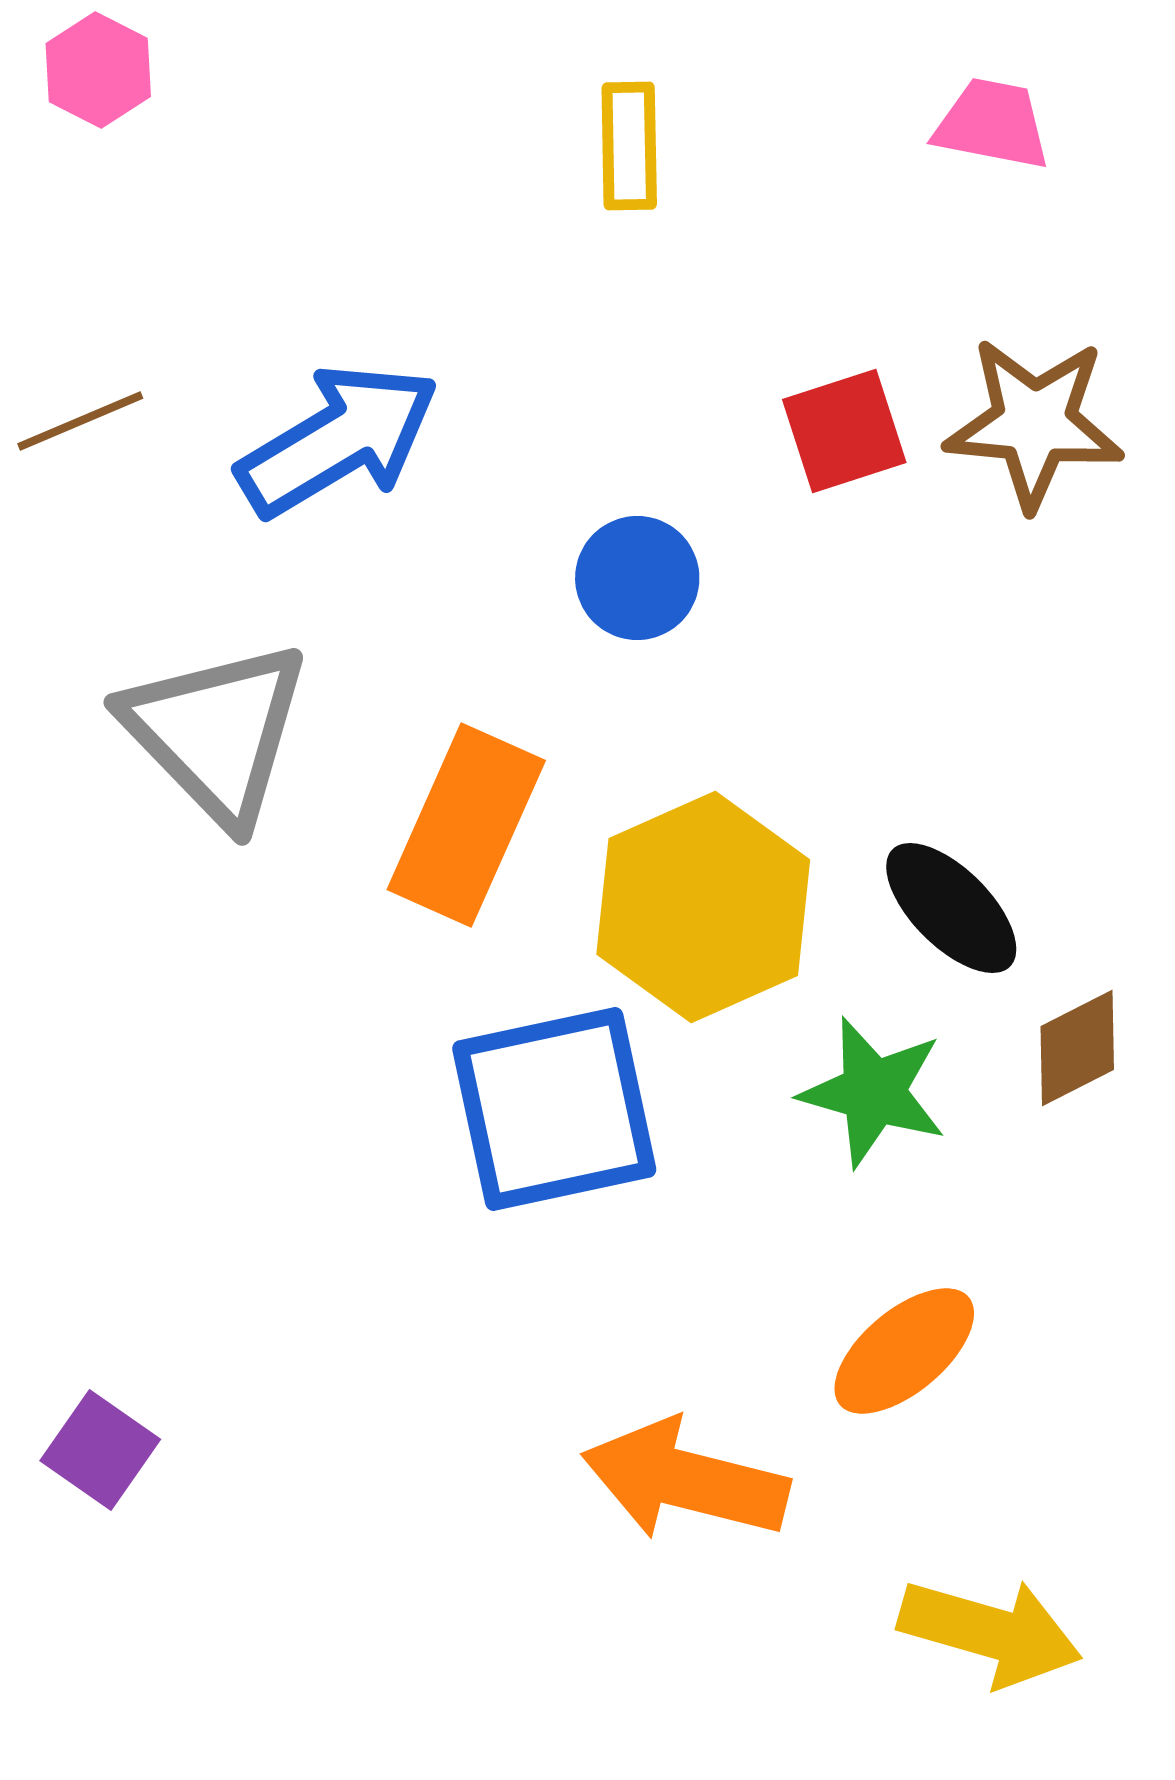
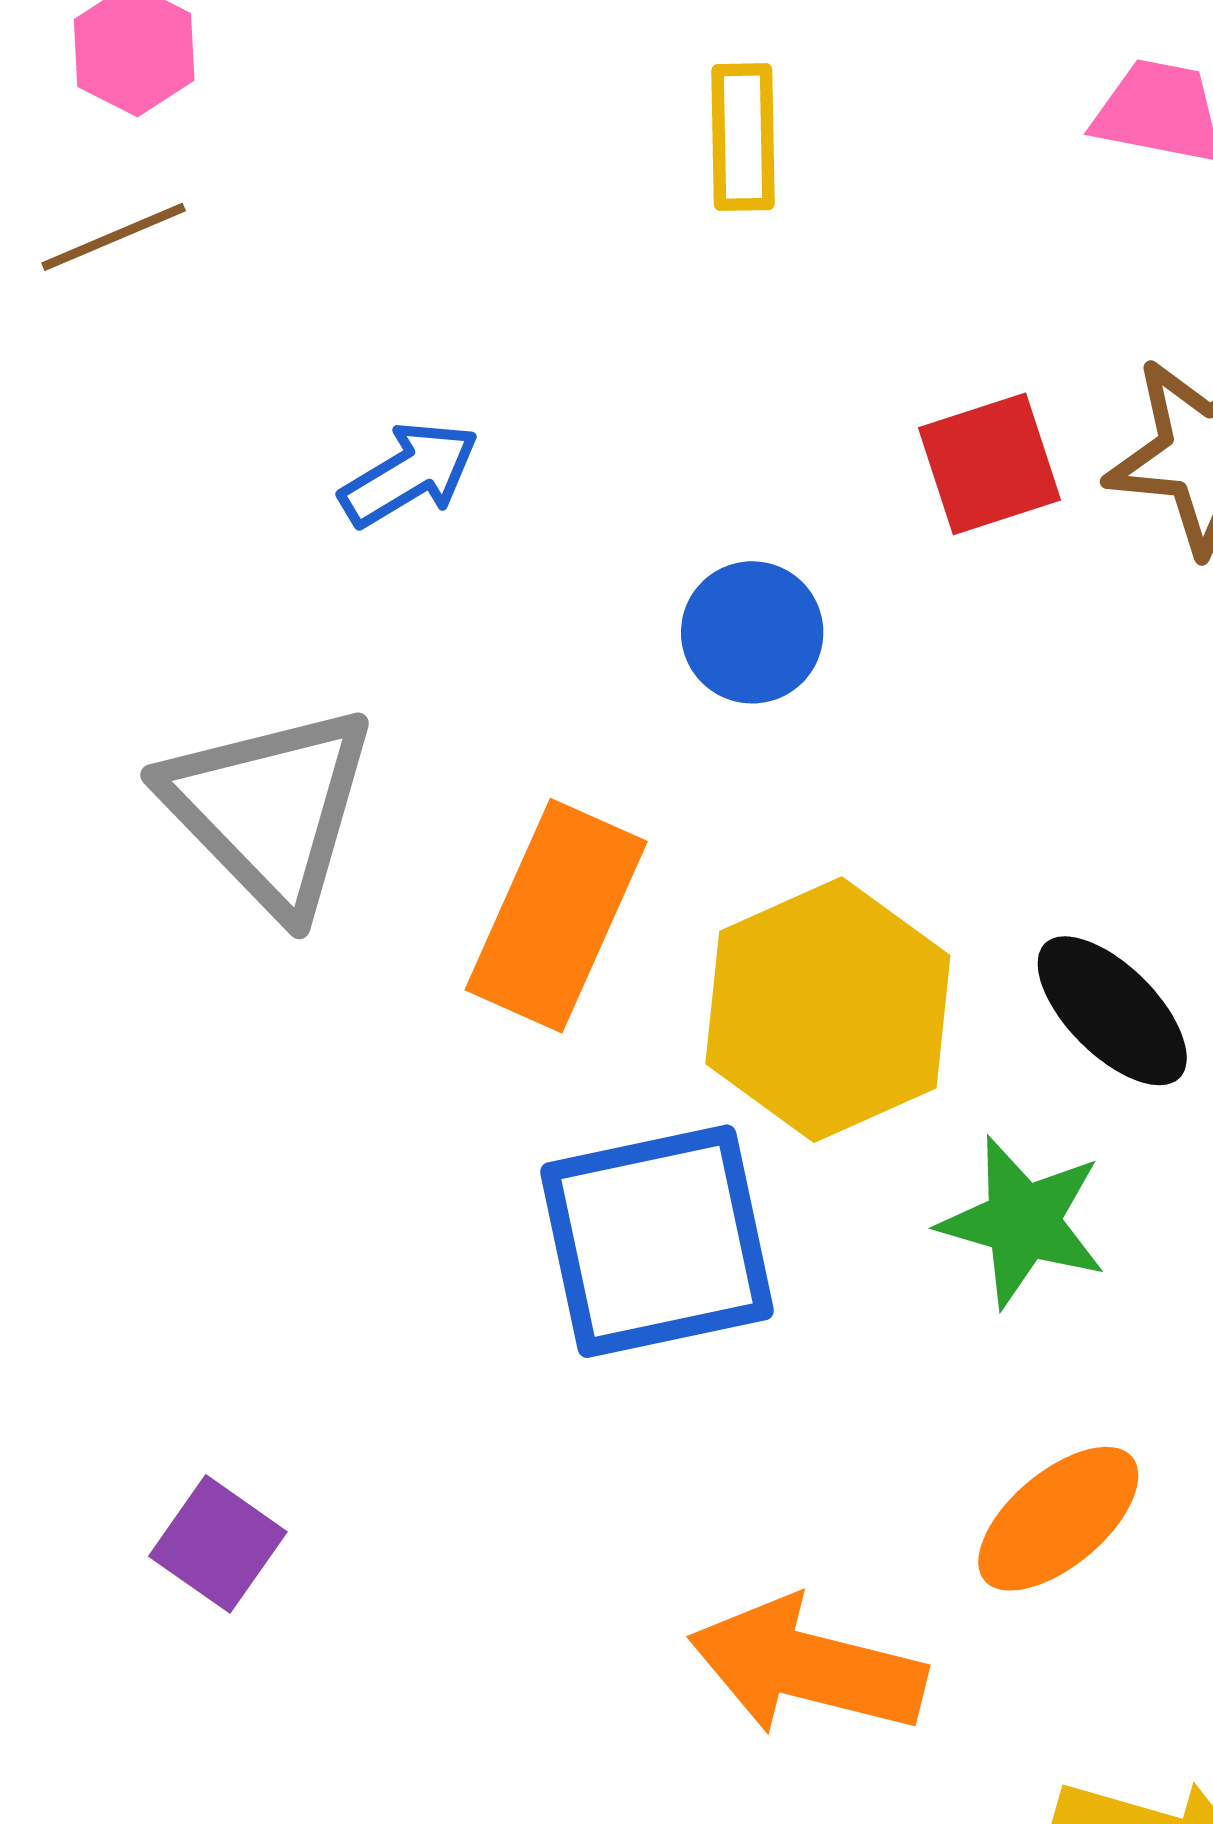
brown line: (80, 421) -> (114, 237), moved
blue arrow: (338, 440) -> (409, 474), size x0.6
purple square: (100, 1450) -> (218, 1544), moved

